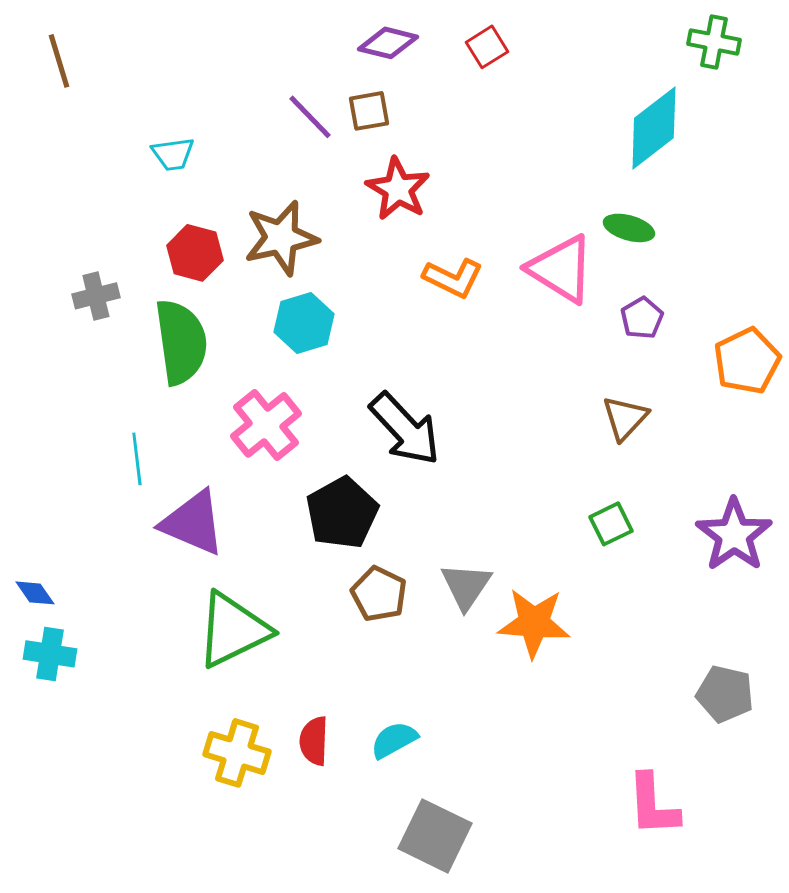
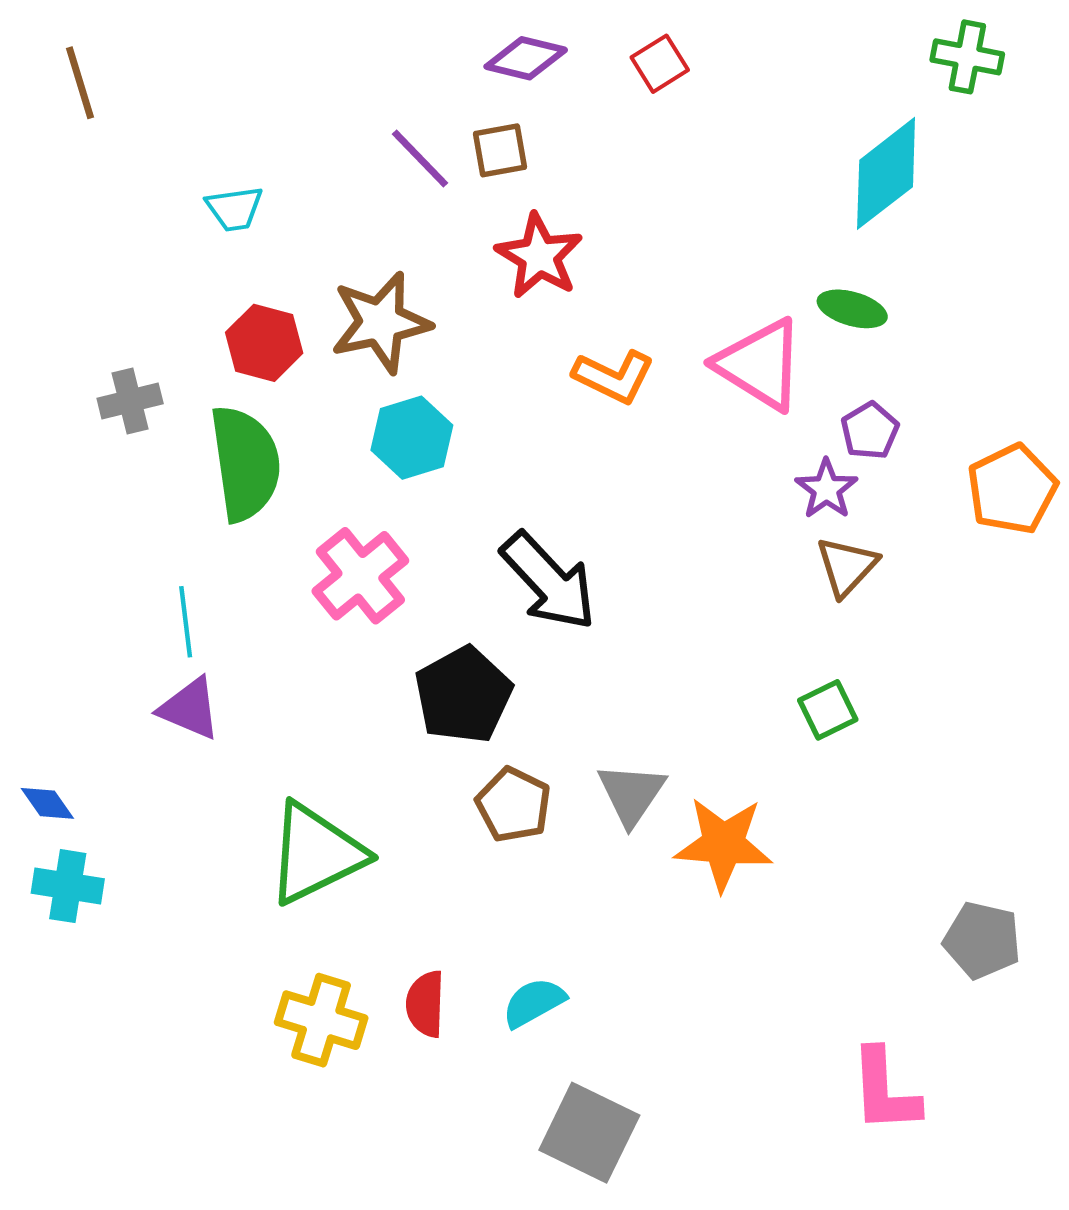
purple triangle: (193, 523) -> (190, 709), moved, size x0.7
purple star: (734, 535) -> (826, 489), moved, size x0.6

